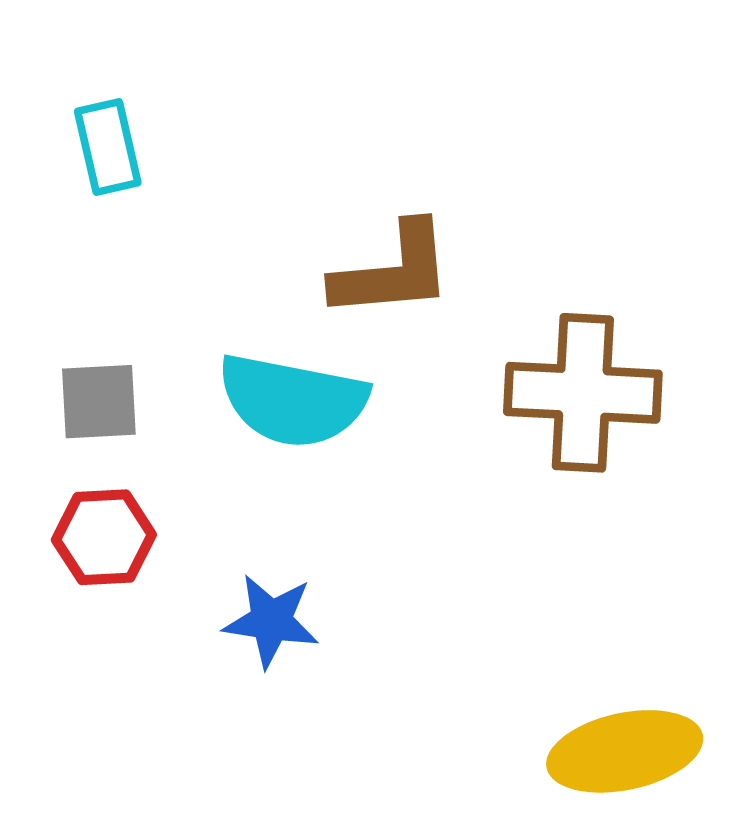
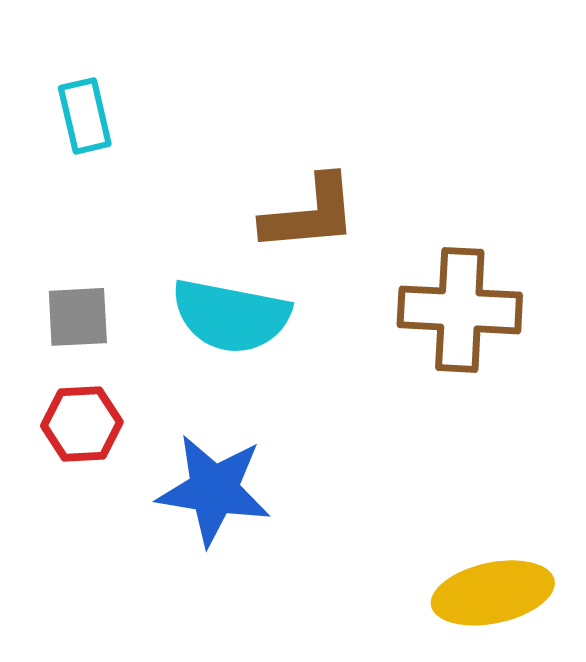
blue star: (271, 621) -> (214, 490), size x1.5

